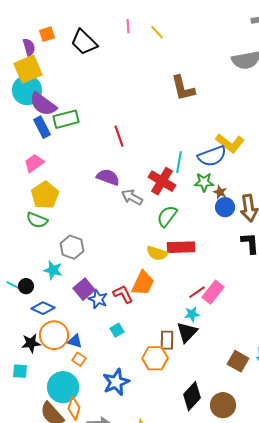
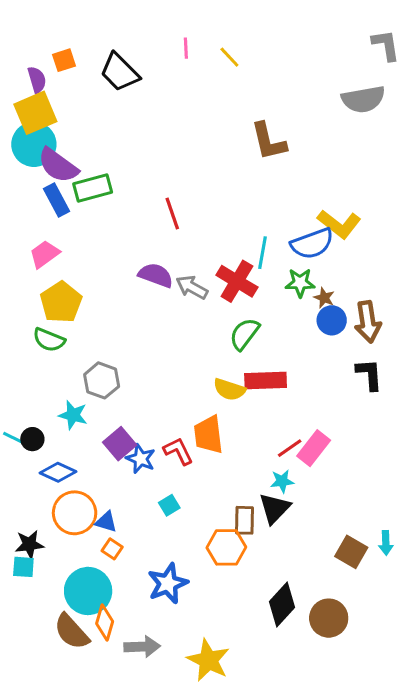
gray arrow: (132, 197) -> (192, 287), moved
orange trapezoid: (143, 283) -> (208, 435), turned 148
black star: (31, 343) -> (29, 544), moved

